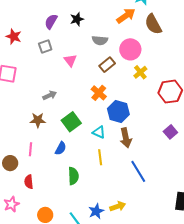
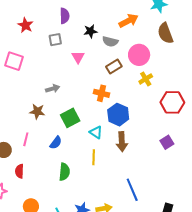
orange arrow: (126, 16) -> (129, 21), moved
black star: (77, 19) -> (90, 31), moved
purple semicircle: (51, 22) -> (65, 16), turned 140
orange cross: (99, 93) -> (102, 93), turned -35
blue line: (138, 171) -> (132, 190), moved

